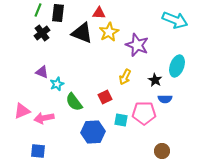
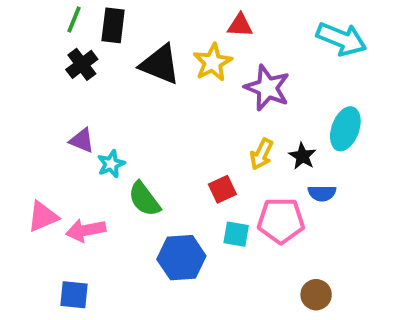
red triangle: (99, 13) -> (240, 25), moved
yellow arrow: (125, 77) -> (261, 154), moved
red square: (105, 97) -> (222, 189), moved

